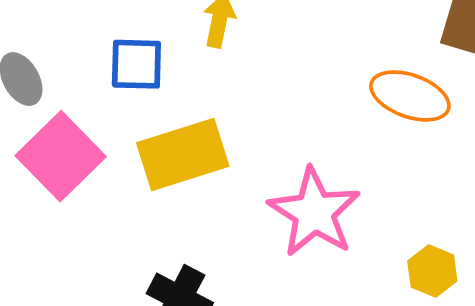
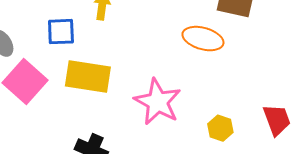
yellow rectangle: (183, 154) -> (88, 76), turned 30

